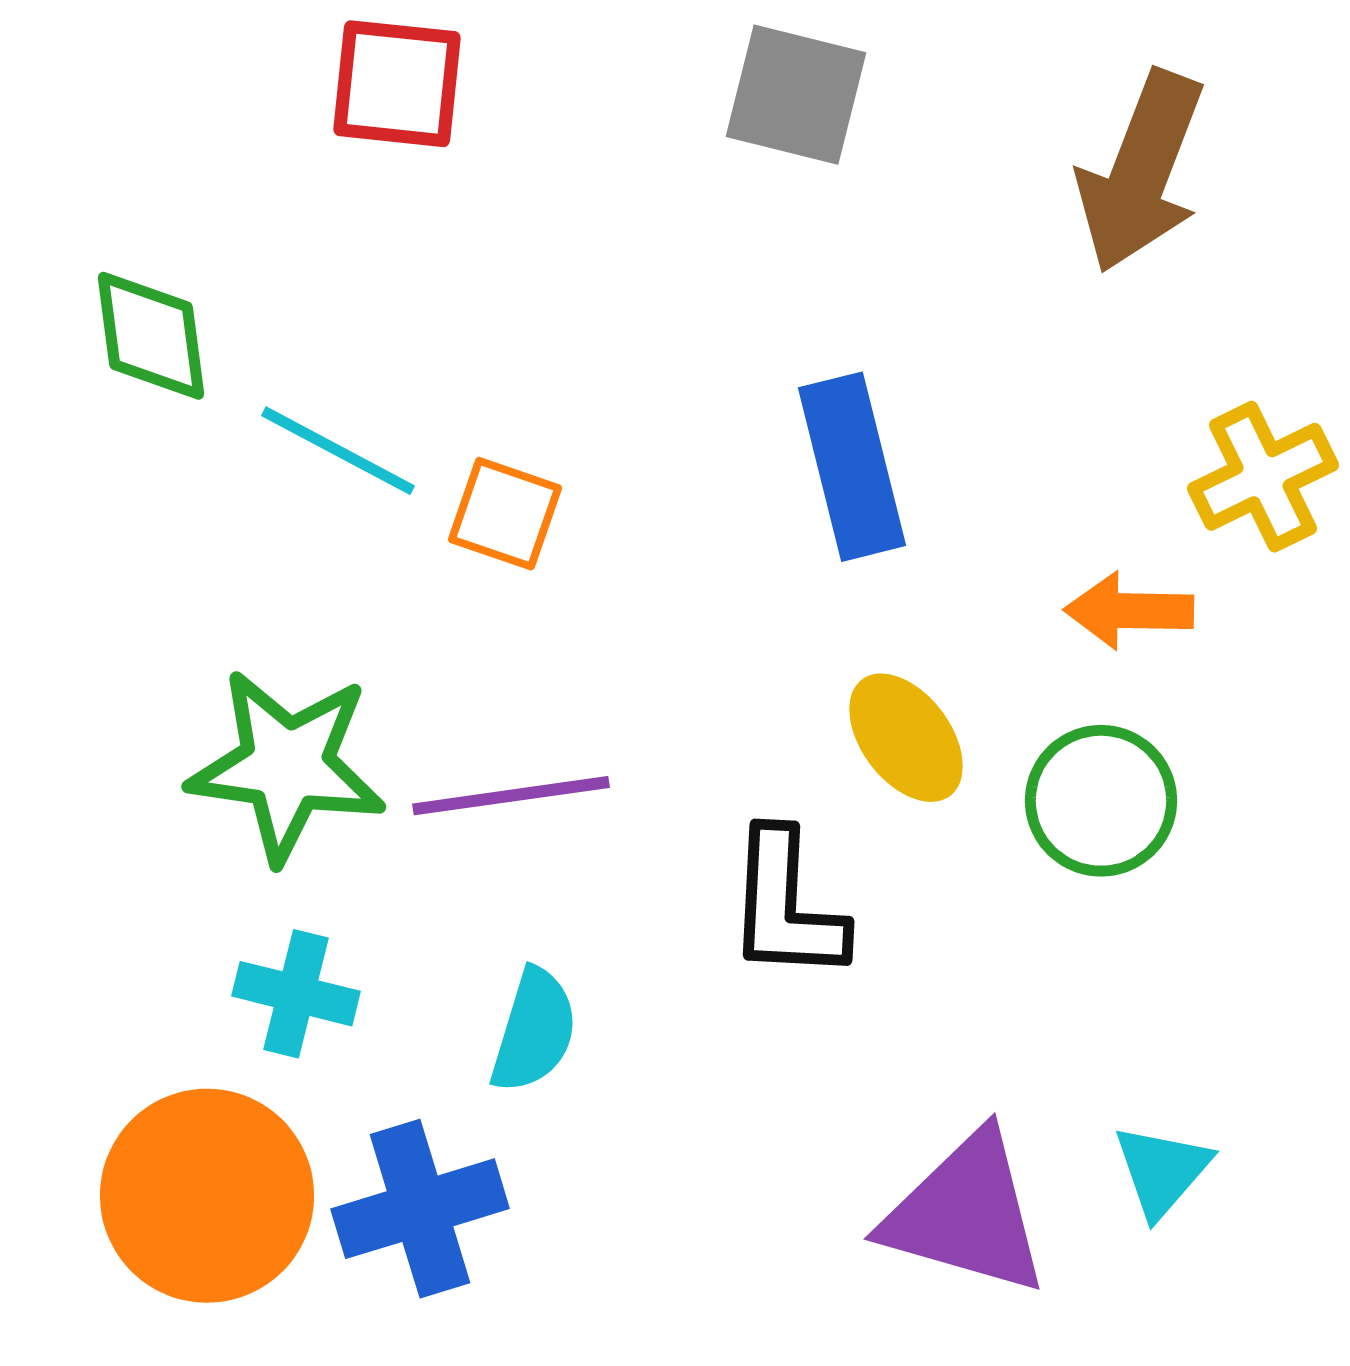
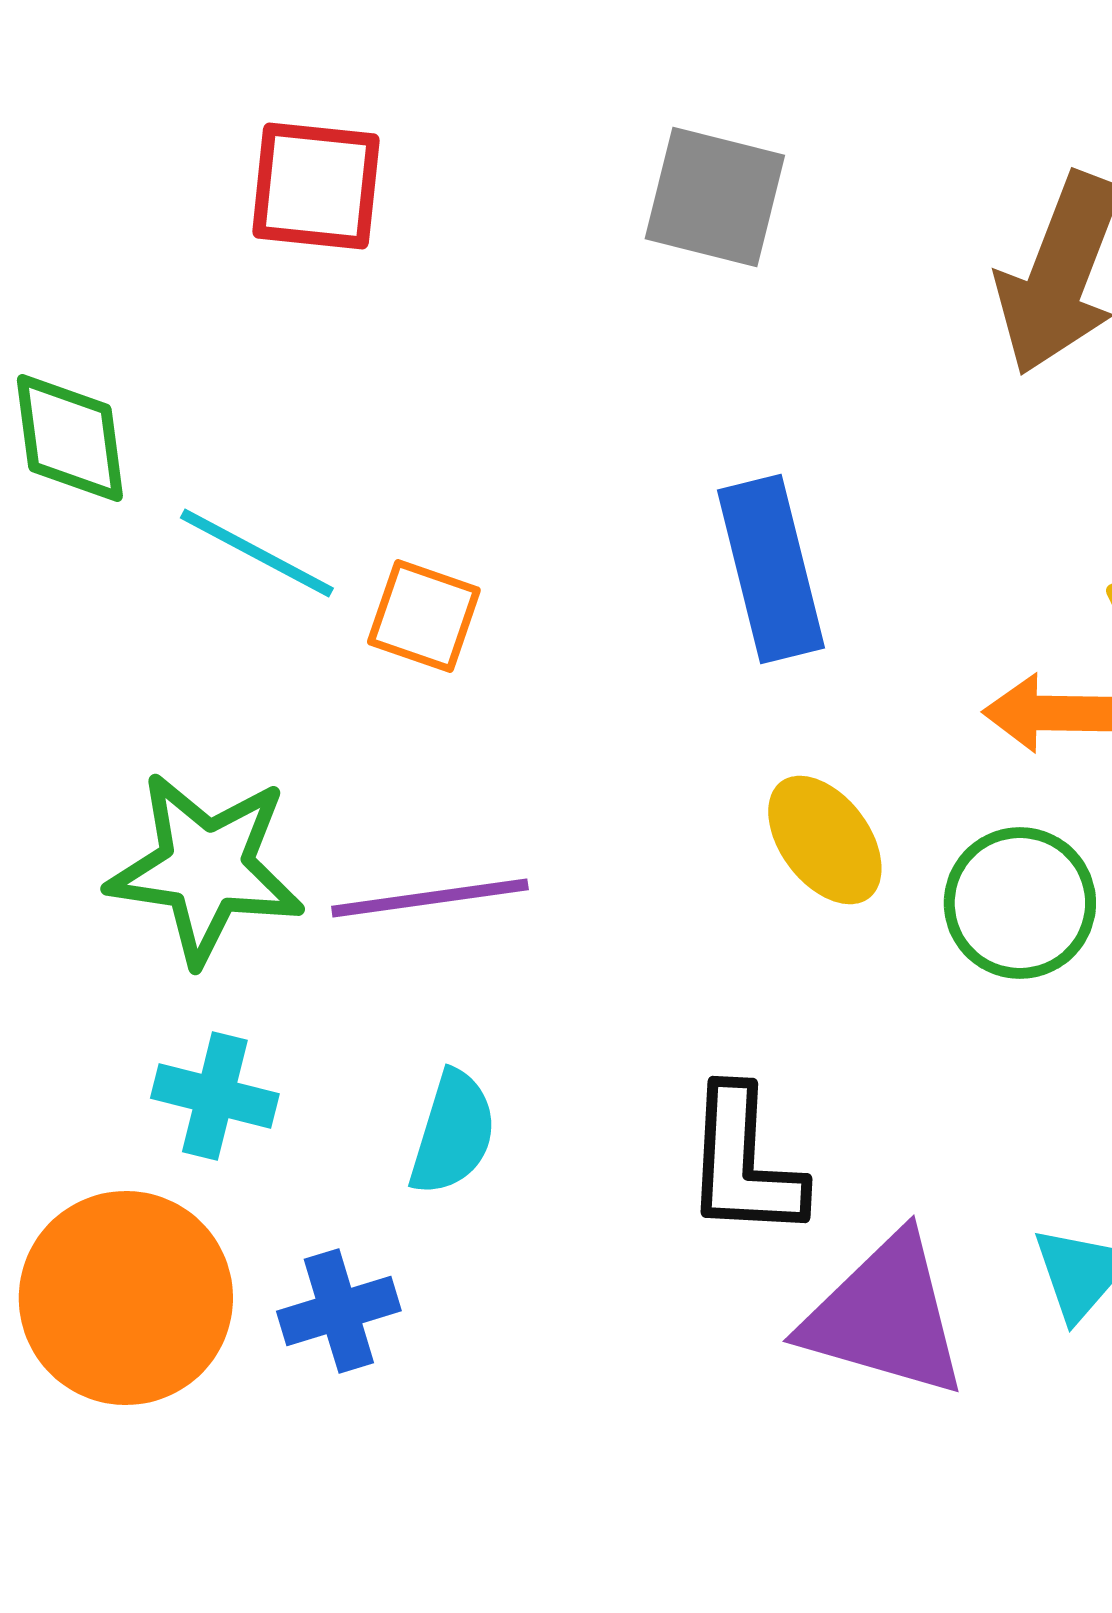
black L-shape: (786, 906) -> (744, 1163), moved
blue cross: (420, 1209) -> (339, 1311), size x0.7

